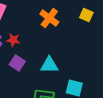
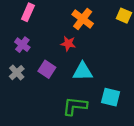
red star: (13, 40) -> (68, 44), moved

